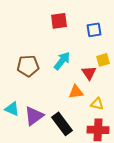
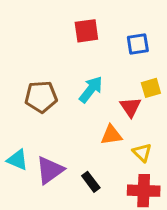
yellow triangle: (97, 104) -> (142, 153), turned 32
black rectangle: (62, 124) -> (91, 182), size x0.6

